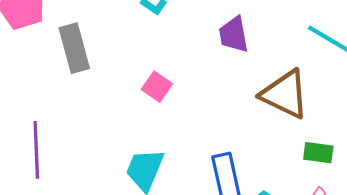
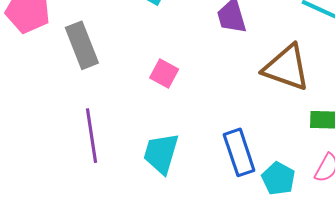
purple line: (36, 150) -> (91, 136), moved

